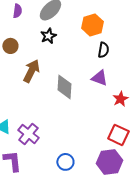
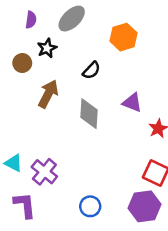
black star: (48, 36) -> (47, 48), moved
black semicircle: (103, 50) -> (91, 70), moved, turned 35

